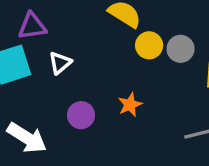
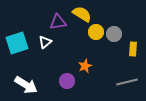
purple triangle: (32, 26) -> (58, 22), moved
purple circle: (81, 115) -> (67, 81), moved

